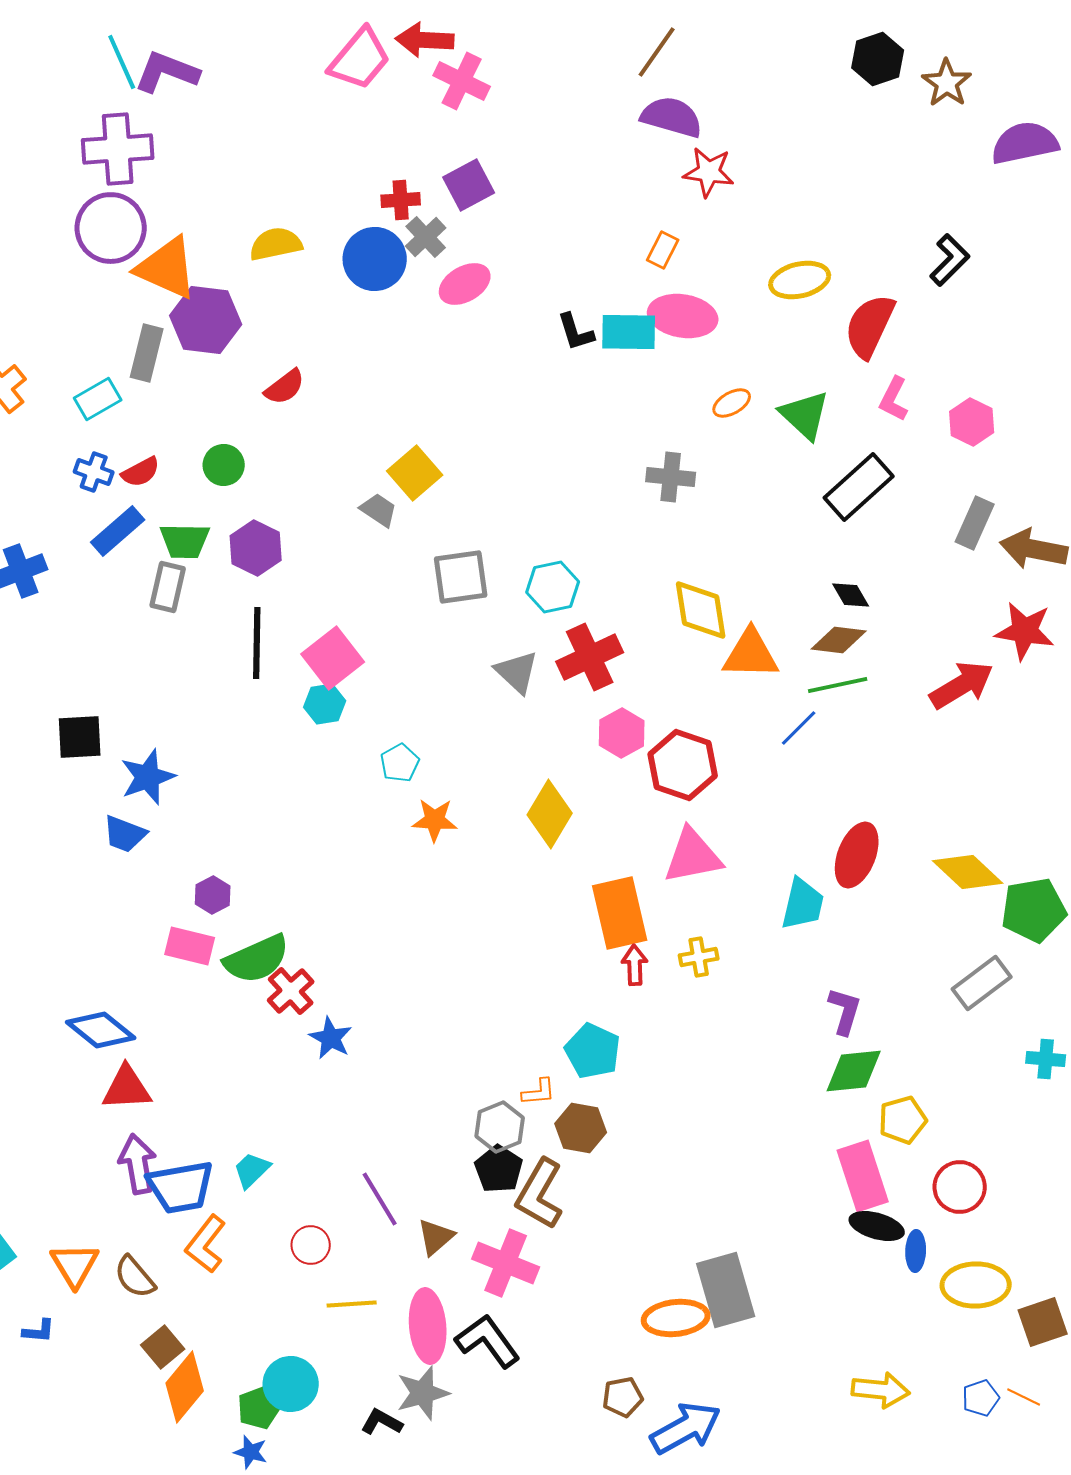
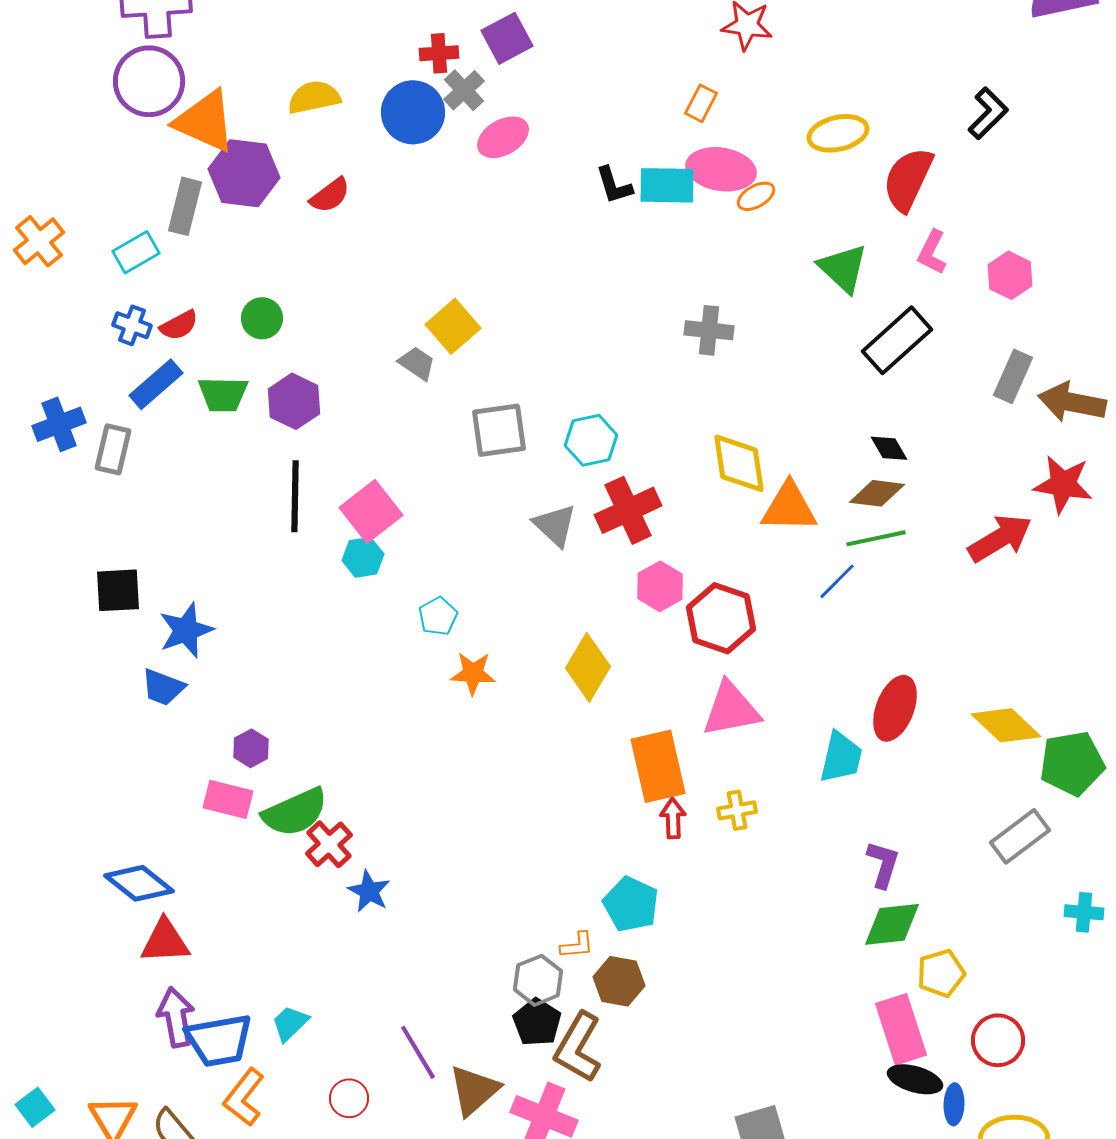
red semicircle: (285, 387) -> (330, 195), moved
orange ellipse: (732, 403) -> (756, 196), moved
gray rectangle: (168, 587) -> (113, 449), moved
brown triangle: (436, 1237) -> (474, 1090), size x1.4

